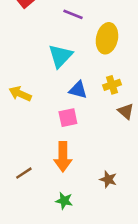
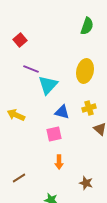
purple line: (73, 14) -> (31, 69), moved
orange arrow: (63, 157) -> (59, 162), moved, size x0.6

